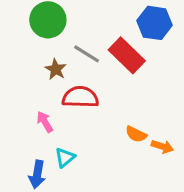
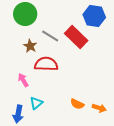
orange semicircle: (136, 134) -> (77, 104), moved
orange arrow: (162, 147) -> (99, 108), moved

